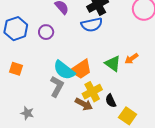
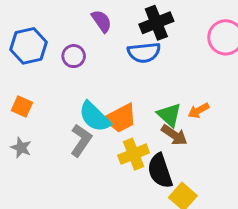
black semicircle: (111, 101) -> (160, 171), size x1.6
brown arrow: (84, 104) -> (174, 135), moved
gray star: (27, 113) -> (21, 148), moved

